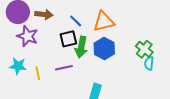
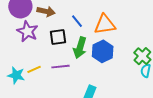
black square: (68, 39) -> (58, 37), moved
cyan star: (18, 66) -> (16, 75), moved
yellow line: (38, 73) -> (34, 69), turned 72

